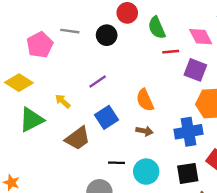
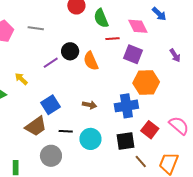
gray line: (70, 31) -> (36, 28), moved
black circle: (107, 35) -> (70, 51), moved
orange semicircle: (145, 100) -> (91, 61), moved
blue square: (107, 117) -> (50, 105), moved
brown trapezoid: (78, 138) -> (36, 126), moved

